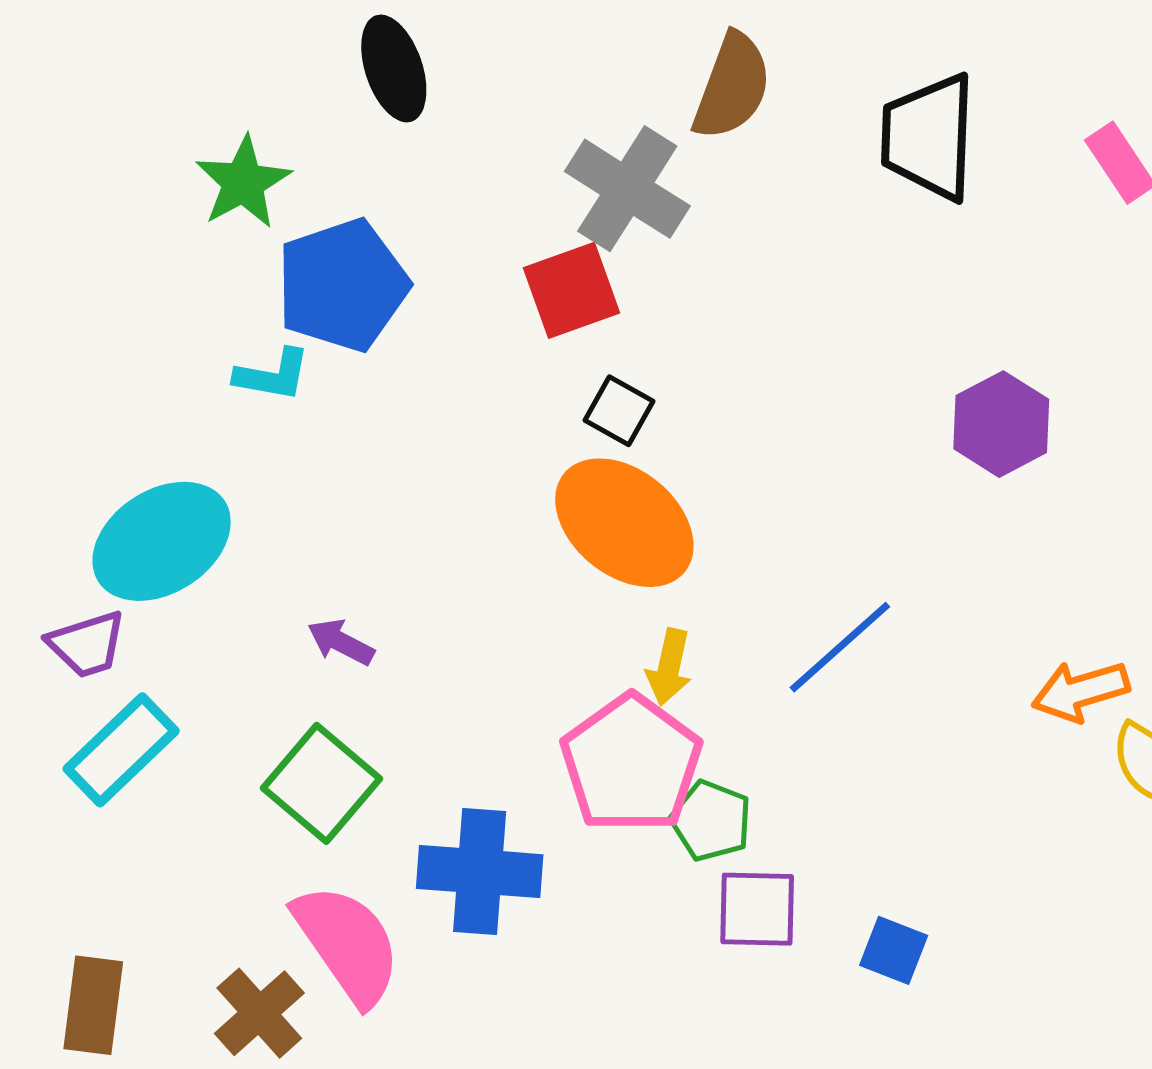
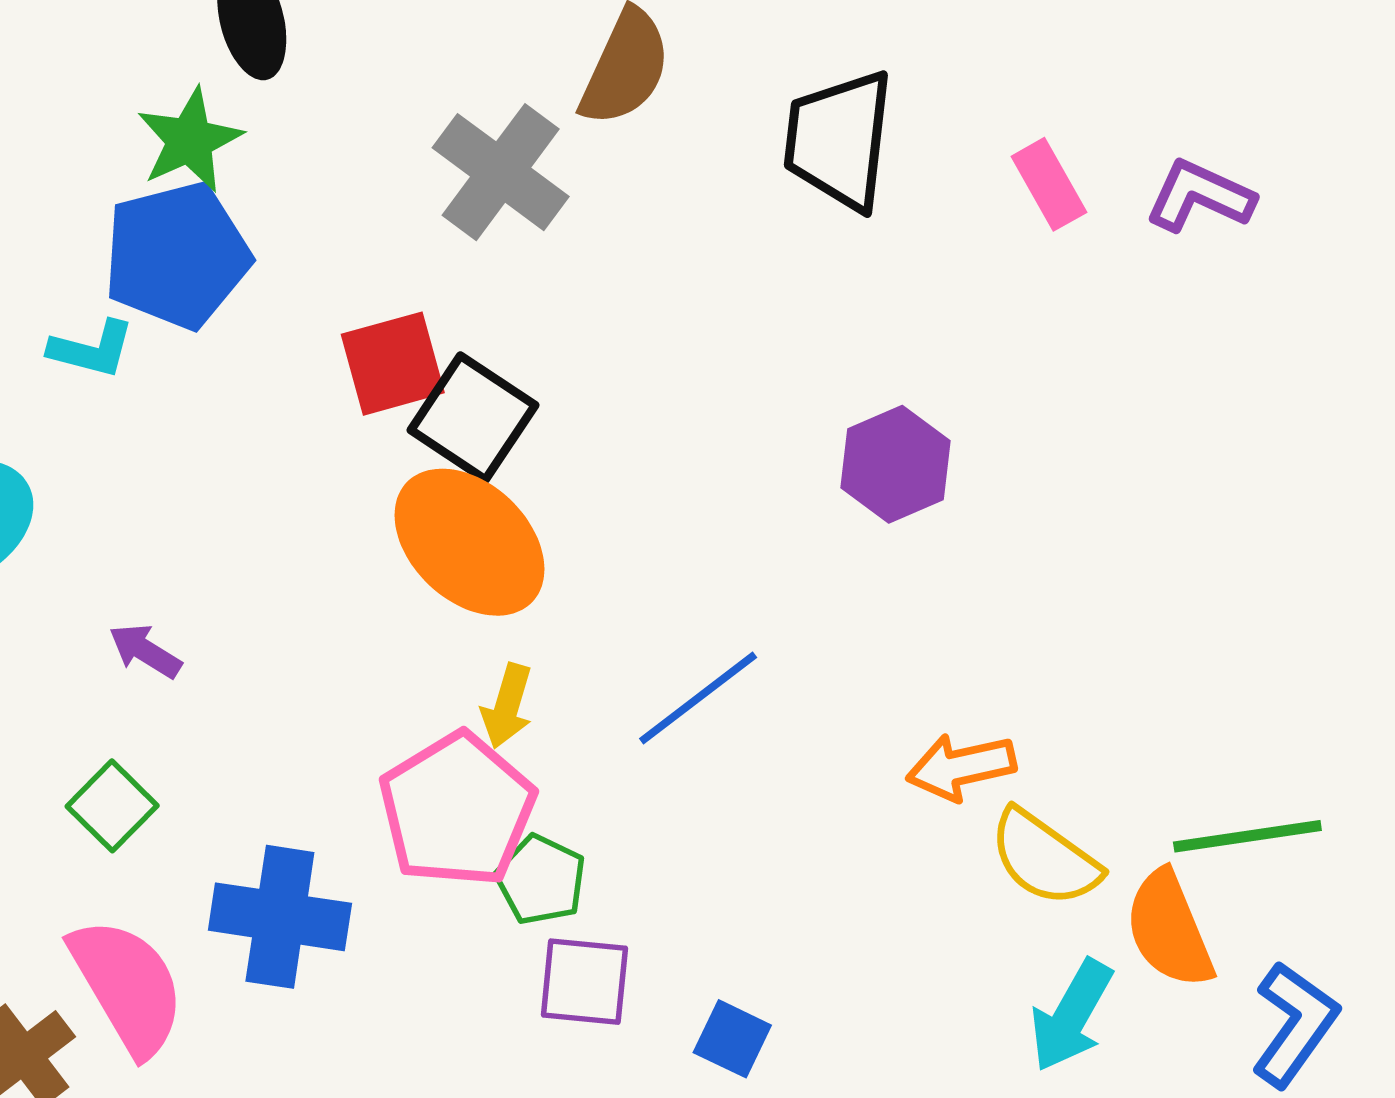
green star: (243, 182) -> (190, 140), moved
red square: (572, 290) -> (393, 364), moved
black square: (619, 411) -> (473, 418), size x1.6
green square: (322, 783) -> (112, 806), size x0.7

